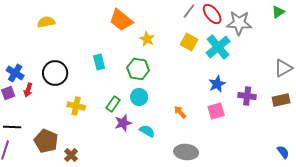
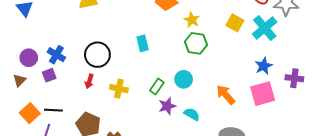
green hexagon: (138, 69) -> (196, 43), moved
red arrow: (28, 90) -> (89, 81), moved
pink square: (216, 111) -> (263, 94), size x1.4
orange arrow: (180, 112) -> (226, 95), size x1.5

